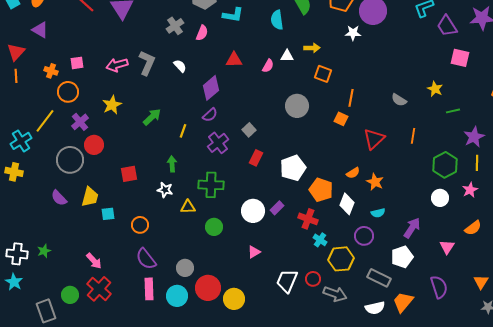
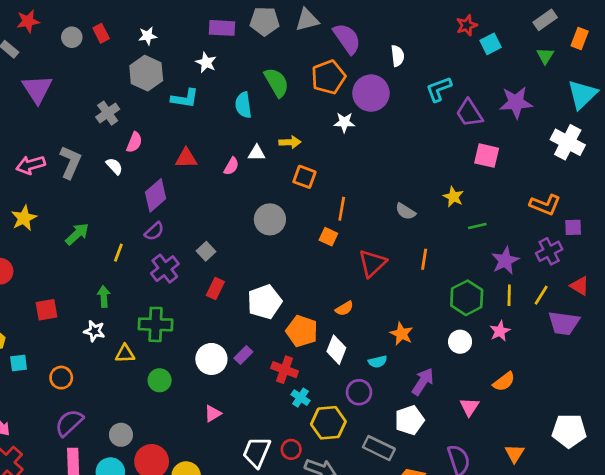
pink semicircle: (202, 33) -> (134, 142), moved
orange star: (375, 182) -> (402, 334), moved
purple semicircle: (146, 259) -> (69, 423), turned 85

